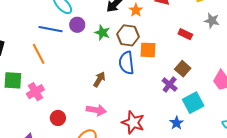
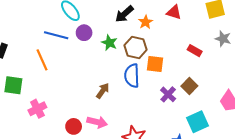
purple cross: (170, 85) -> (168, 94), moved
pink cross: (35, 92) -> (37, 109), moved
red circle: (58, 118) -> (74, 126), moved

